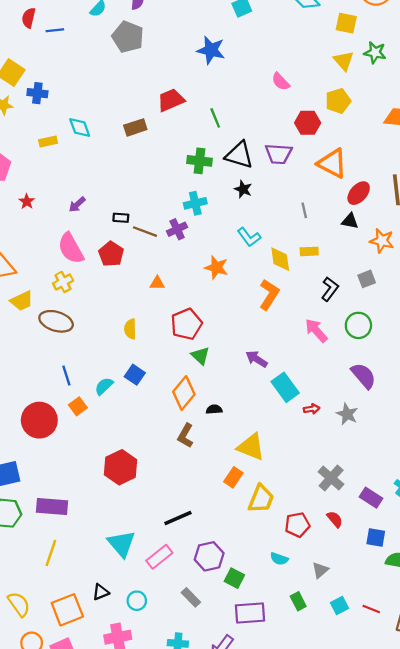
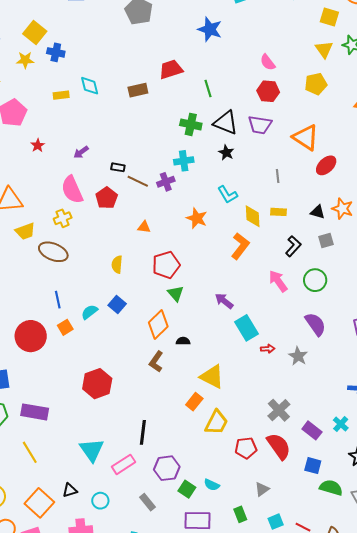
red hexagon: (308, 123) -> (268, 91), moved
black triangle: (350, 221) -> (318, 212), moved
black line: (178, 518) -> (143, 432), turned -65
red semicircle: (335, 519) -> (279, 446), size x1.8
yellow line: (51, 553) -> (30, 452), turned -55
cyan semicircle: (279, 559) -> (212, 485), moved
orange square: (67, 610) -> (39, 503), turned -32

